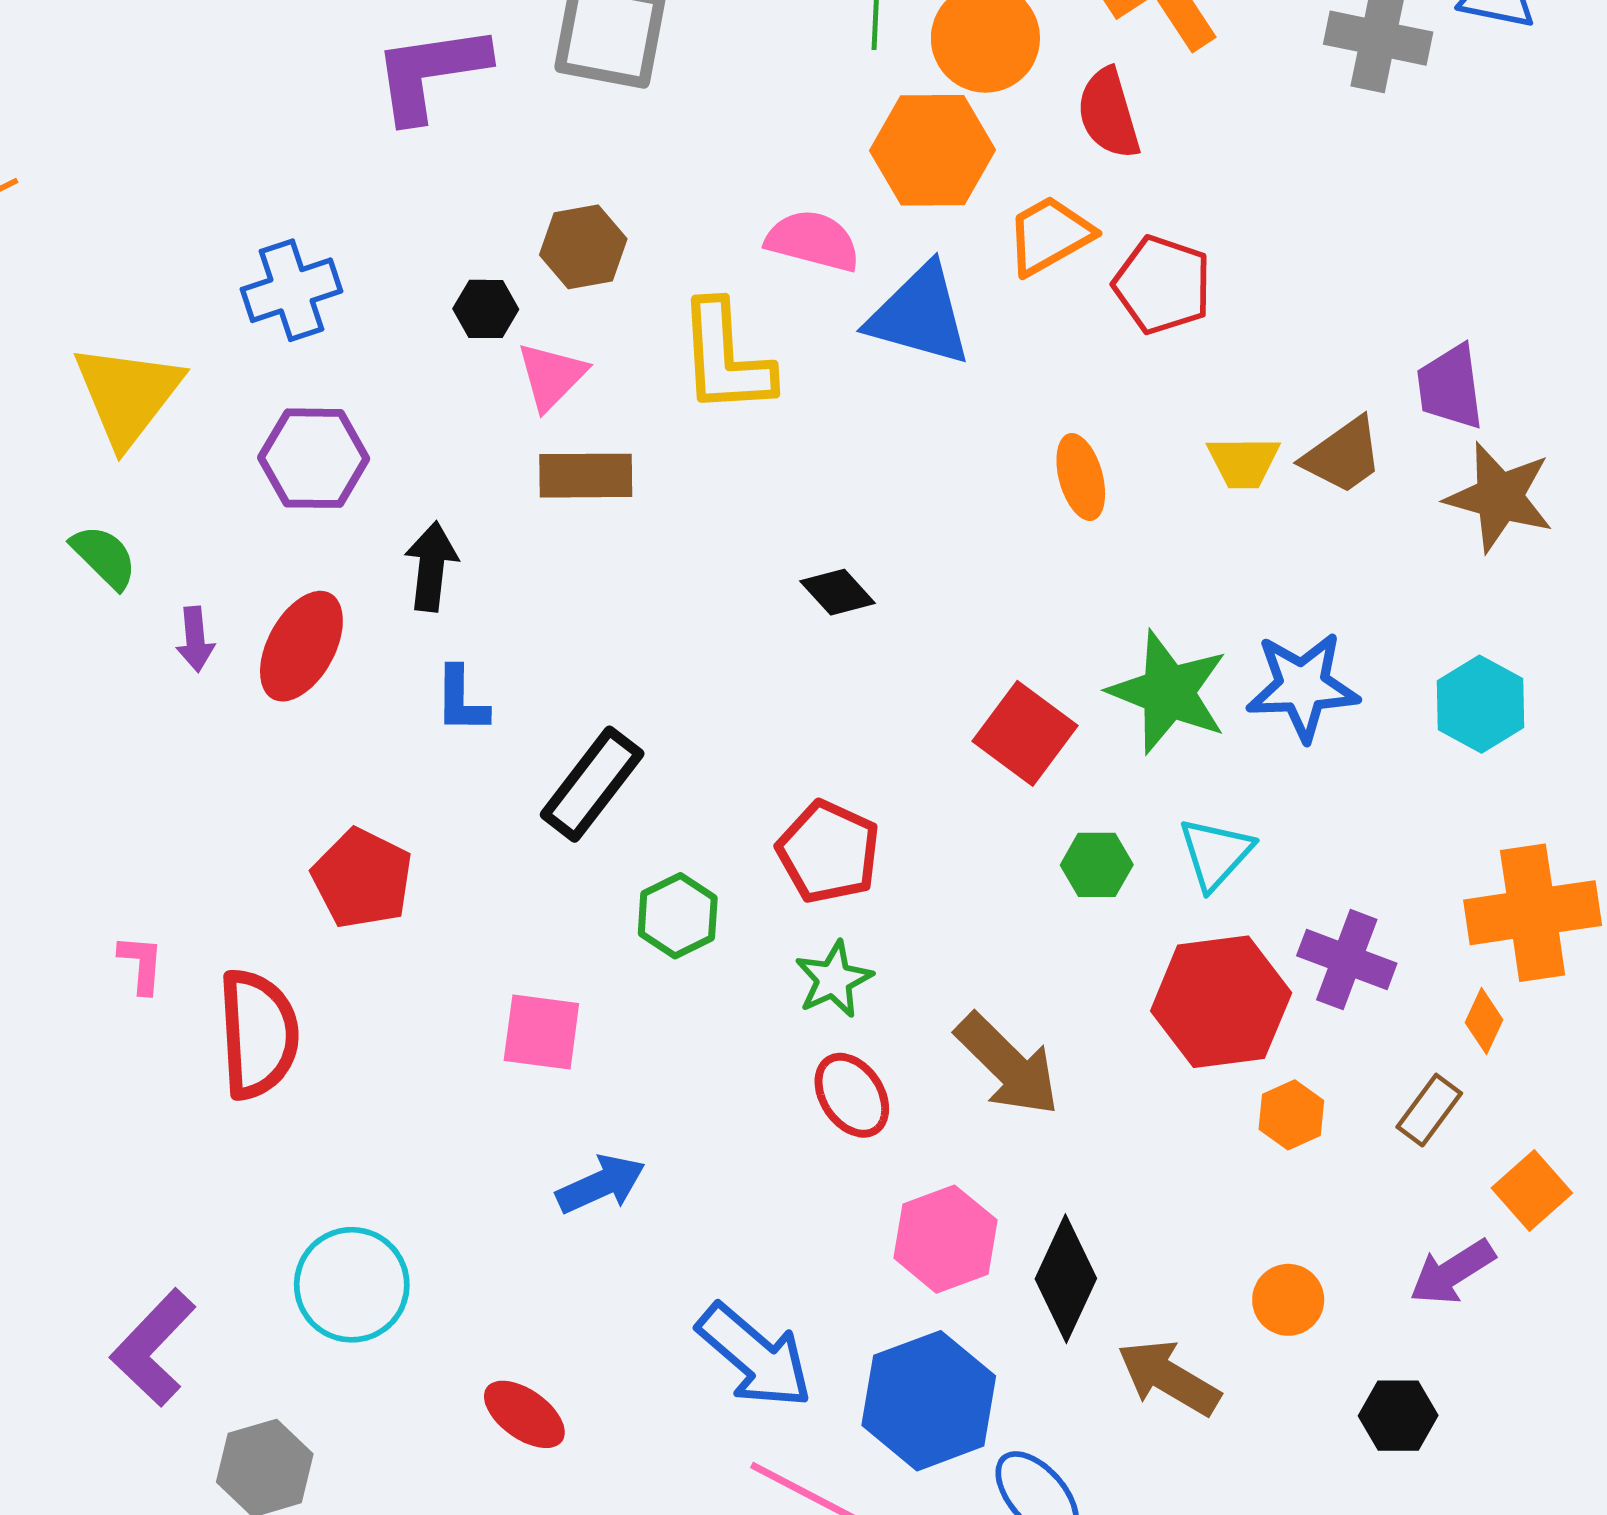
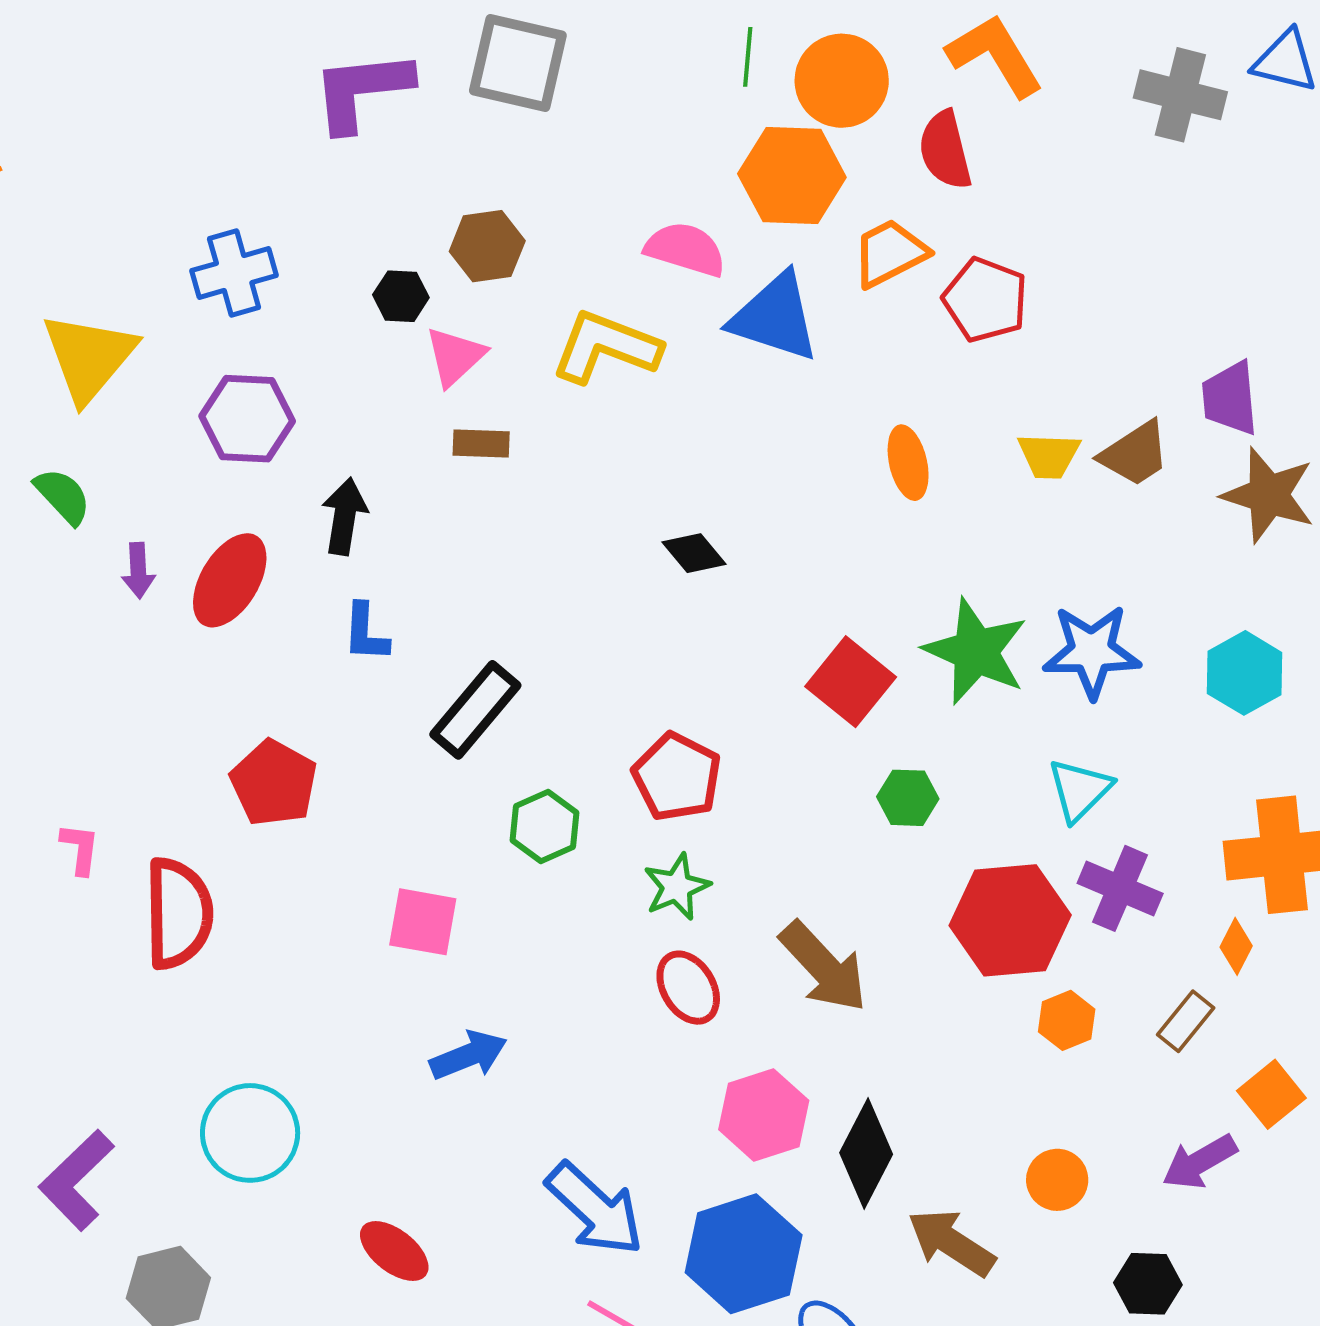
yellow L-shape: (725, 358) -> (606, 347), turned 112
brown rectangle: (586, 476) -> (481, 443), size x0.7
cyan triangle: (1215, 853) -> (1080, 790), moved

